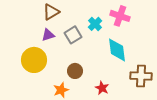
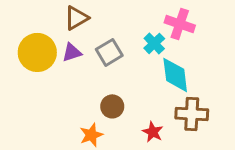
cyan cross: (95, 24) -> (154, 43), moved
yellow circle: (34, 60) -> (37, 52), moved
brown cross: (141, 76) -> (192, 114), moved

